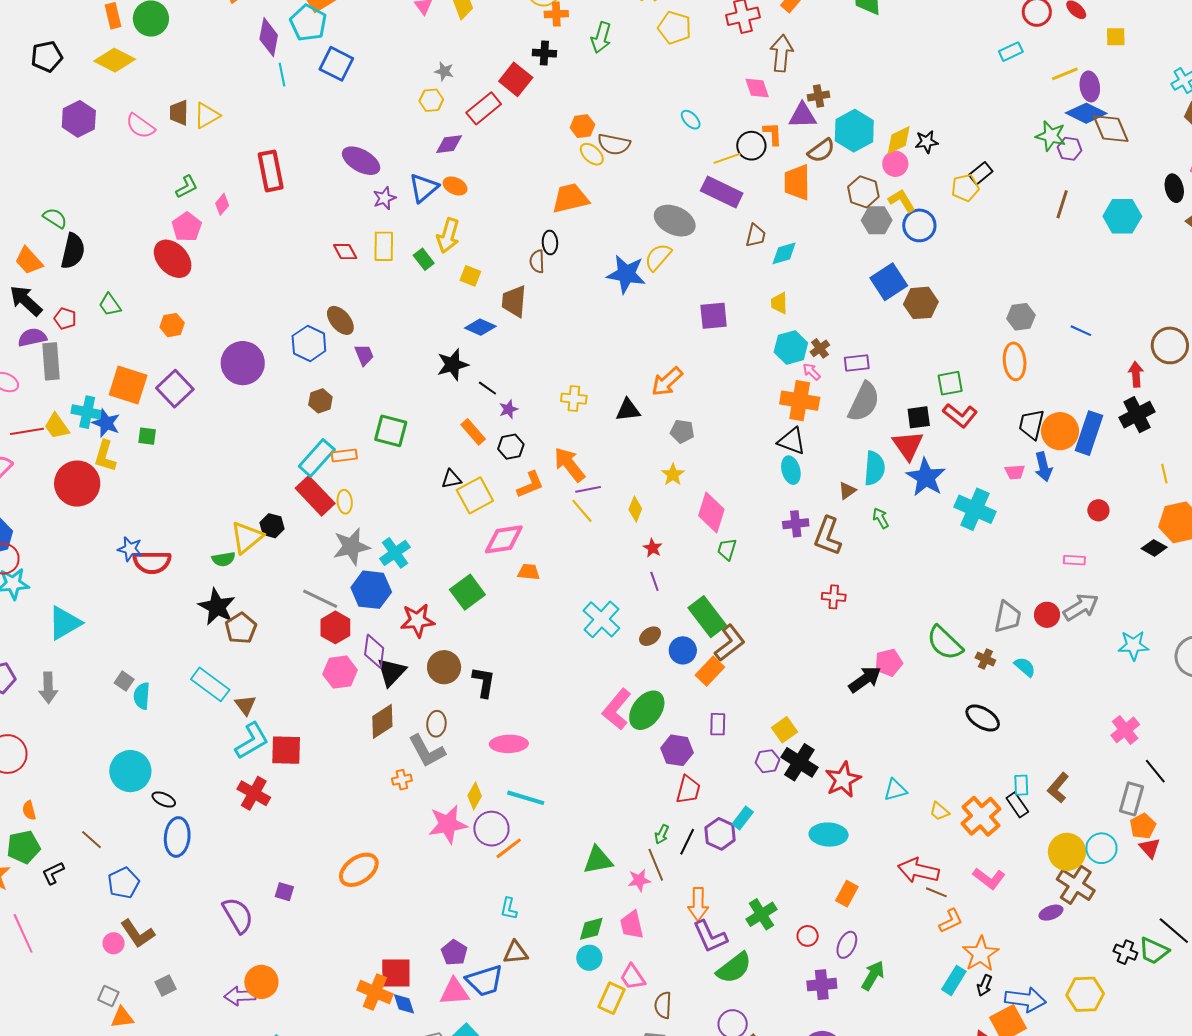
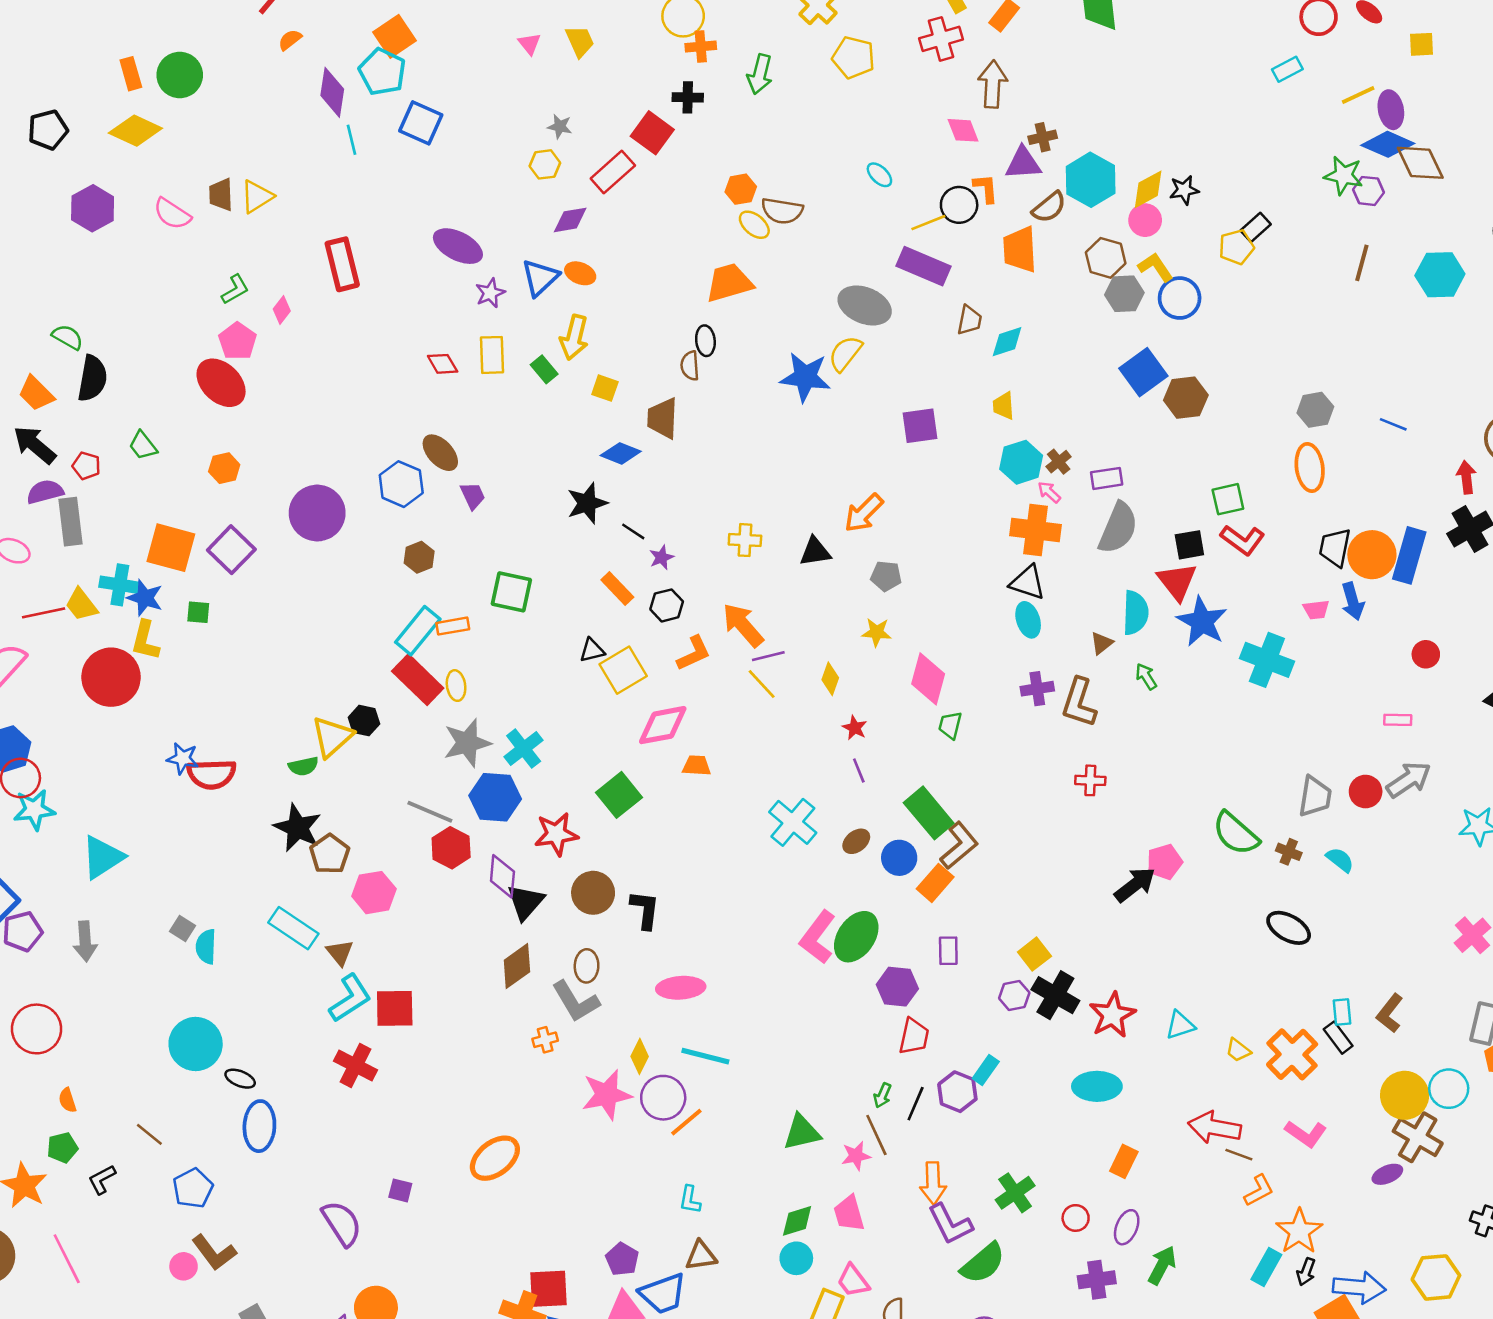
yellow star: (673, 475) -> (877, 632), turned -30
pink hexagon: (340, 672) -> (374, 893), moved
green pentagon: (23, 847) -> (62, 1148), size x0.7

